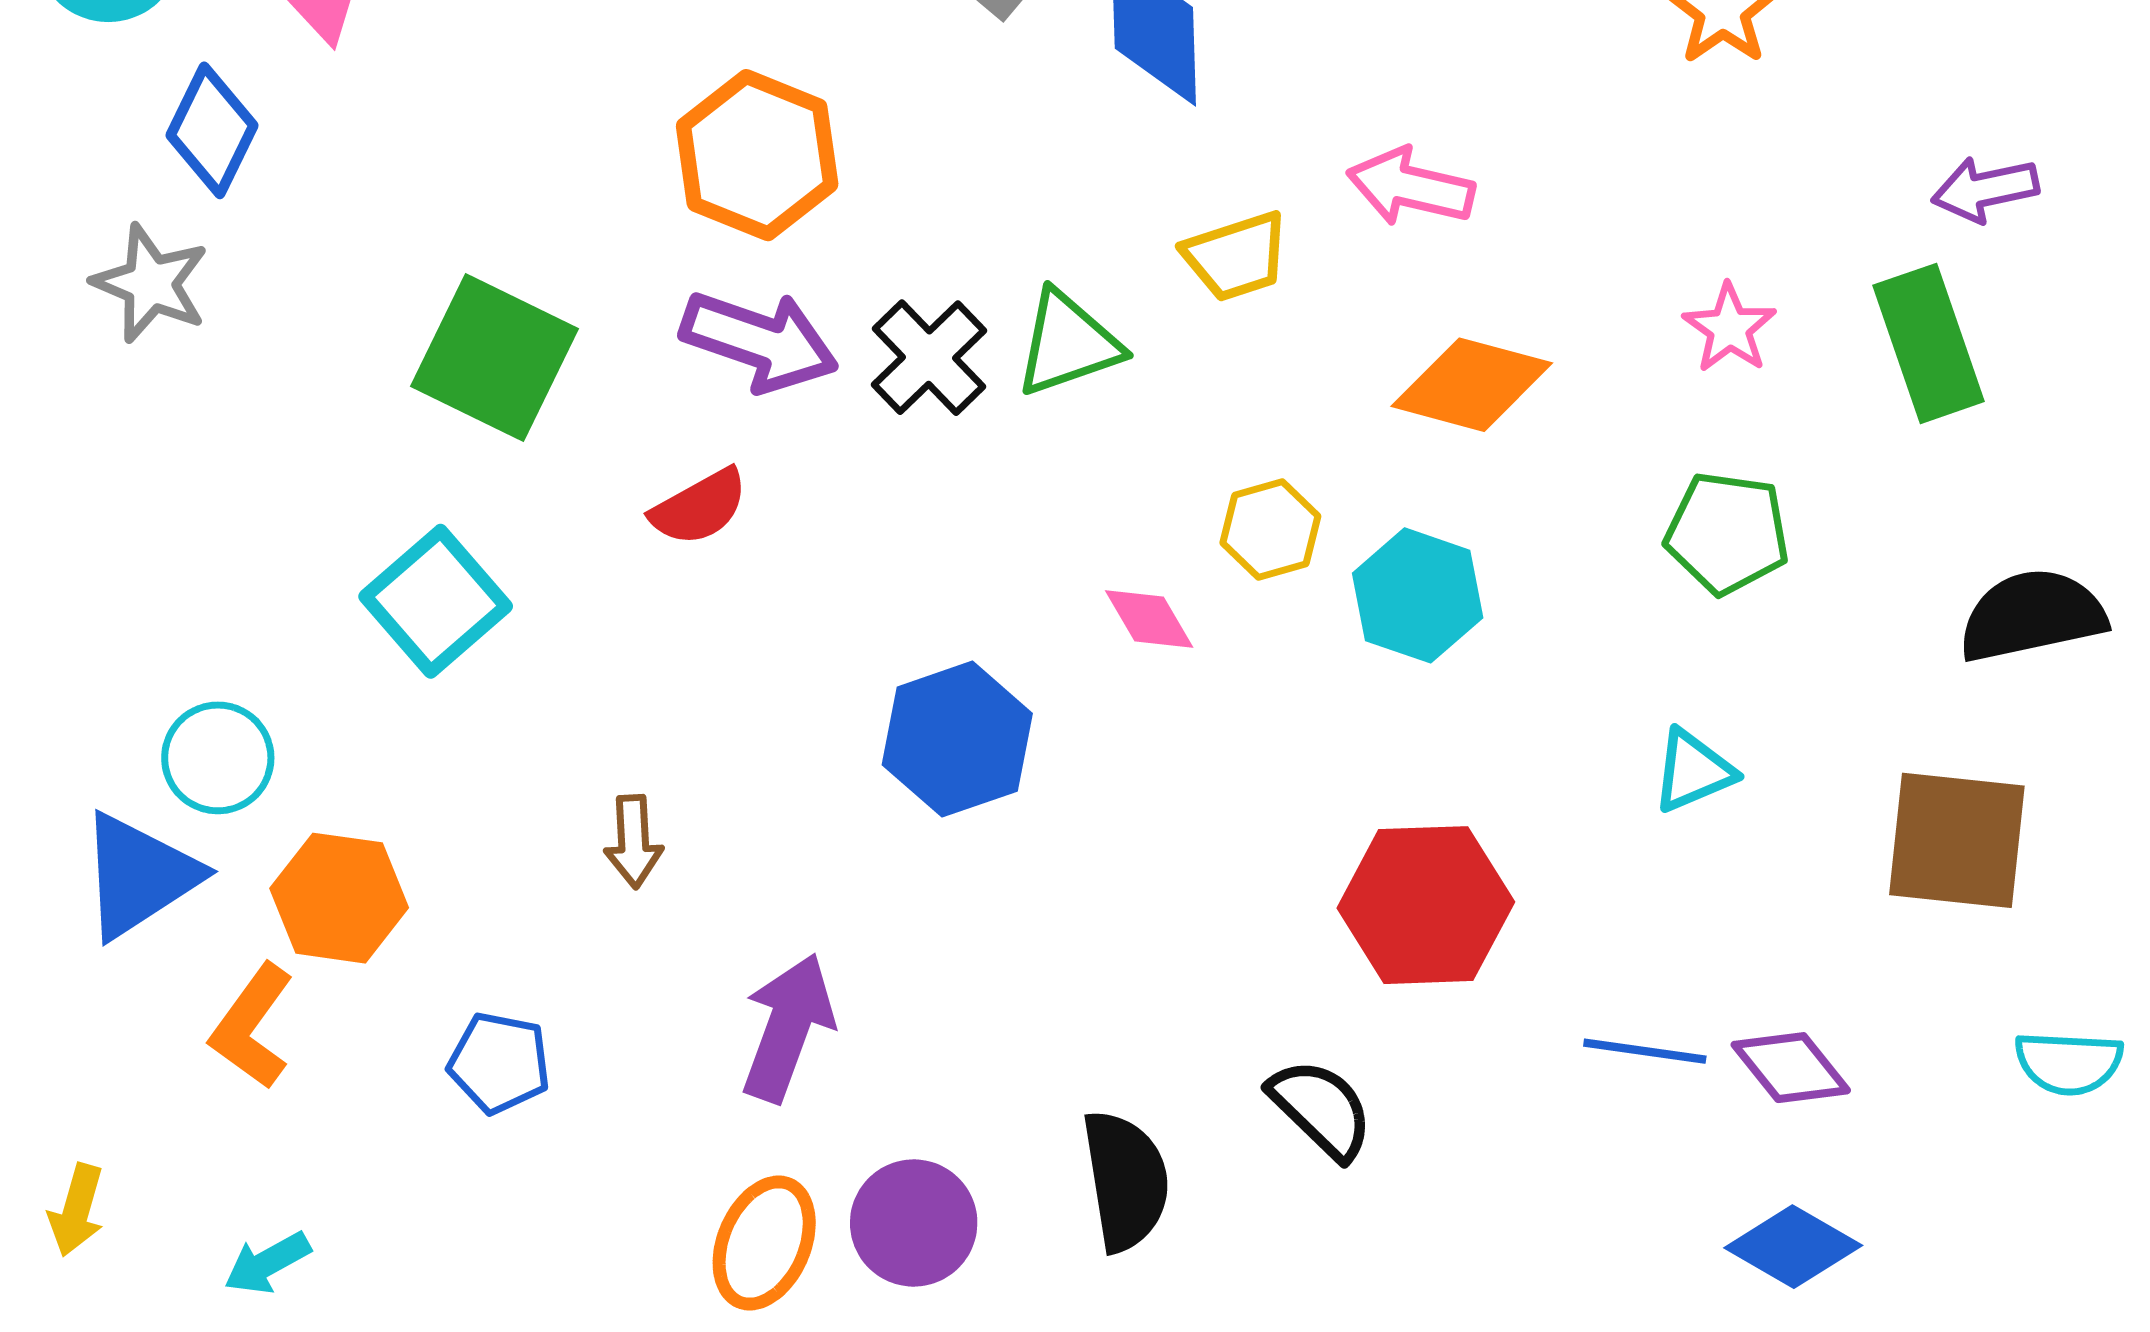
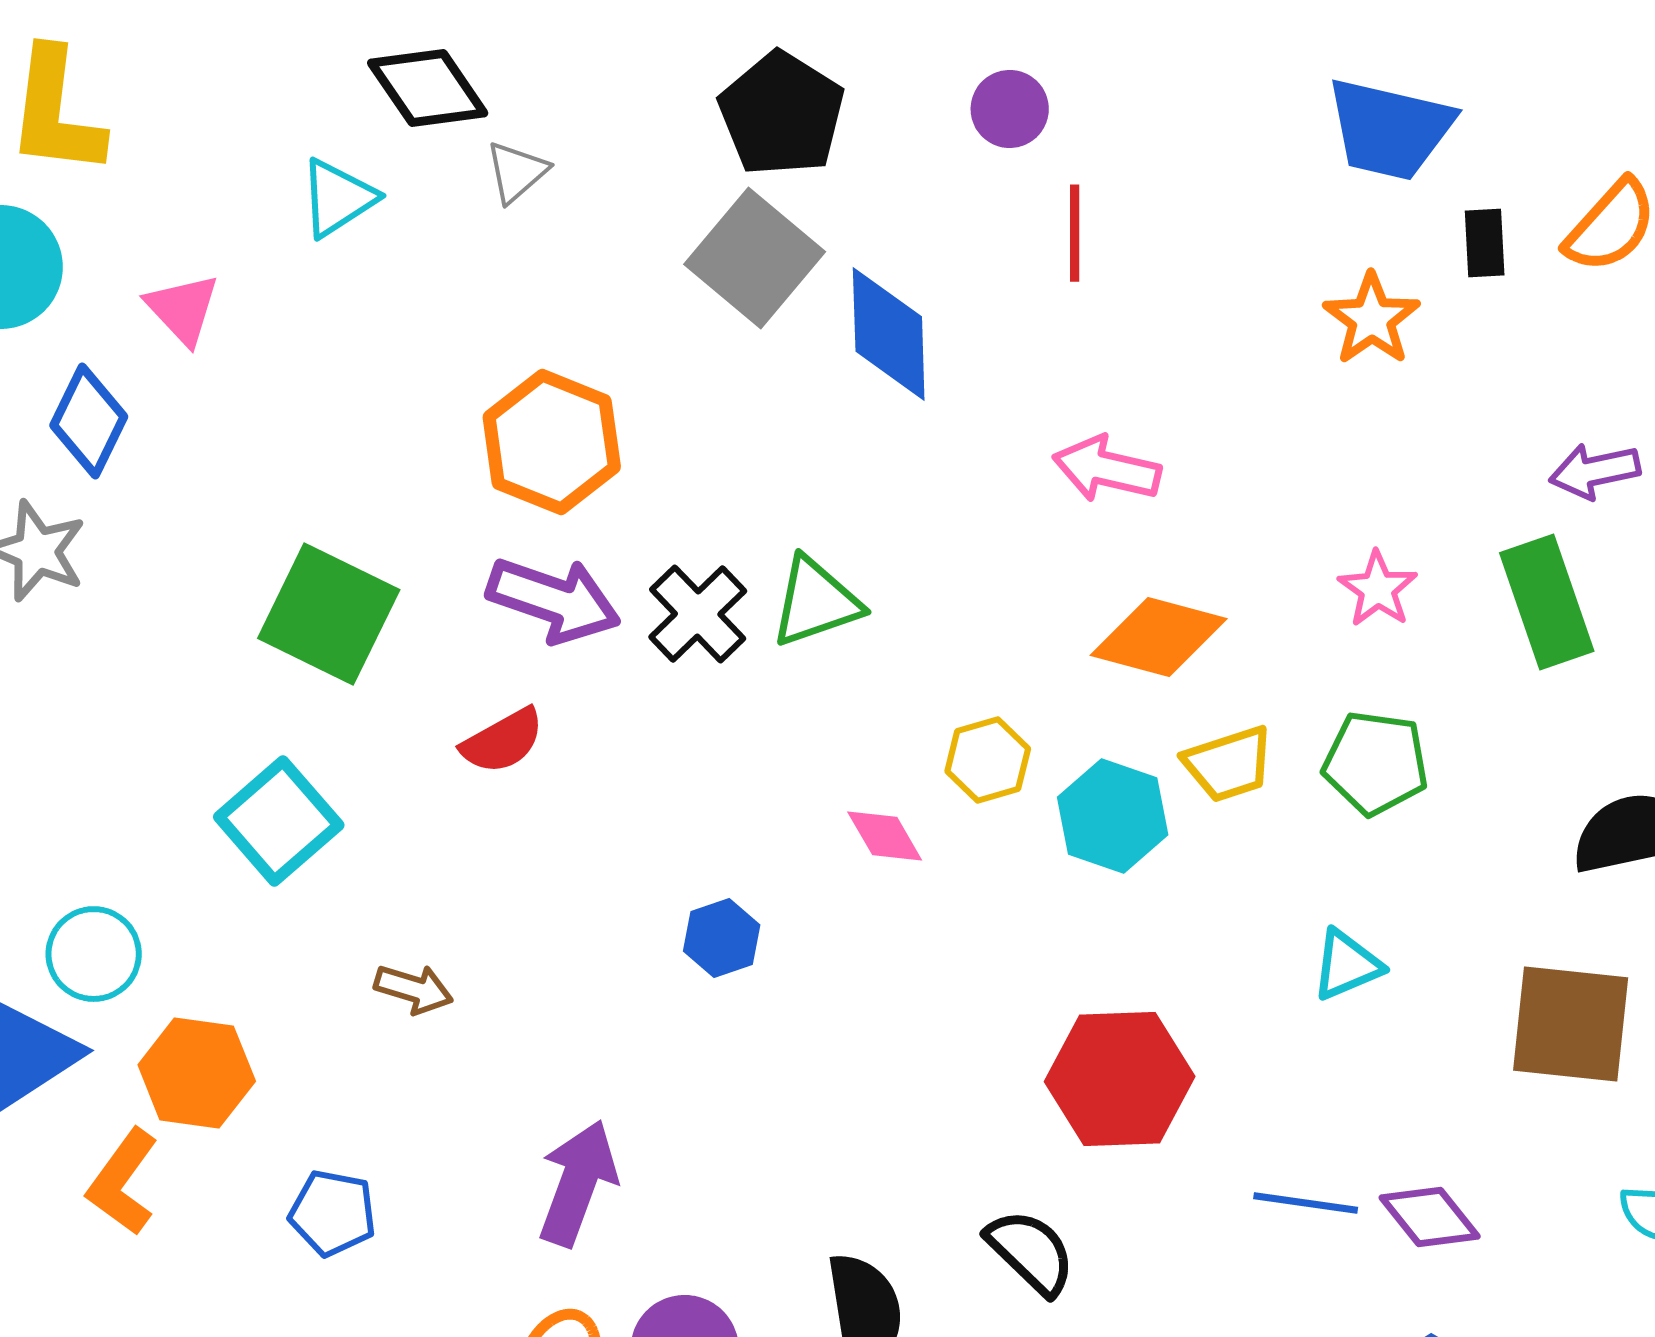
yellow trapezoid: (1236, 256) -> (1229, 764), moved
blue hexagon: (957, 739) -> (722, 938), size x0.6
brown arrow: (633, 842) -> (414, 989), moved, turned -70

